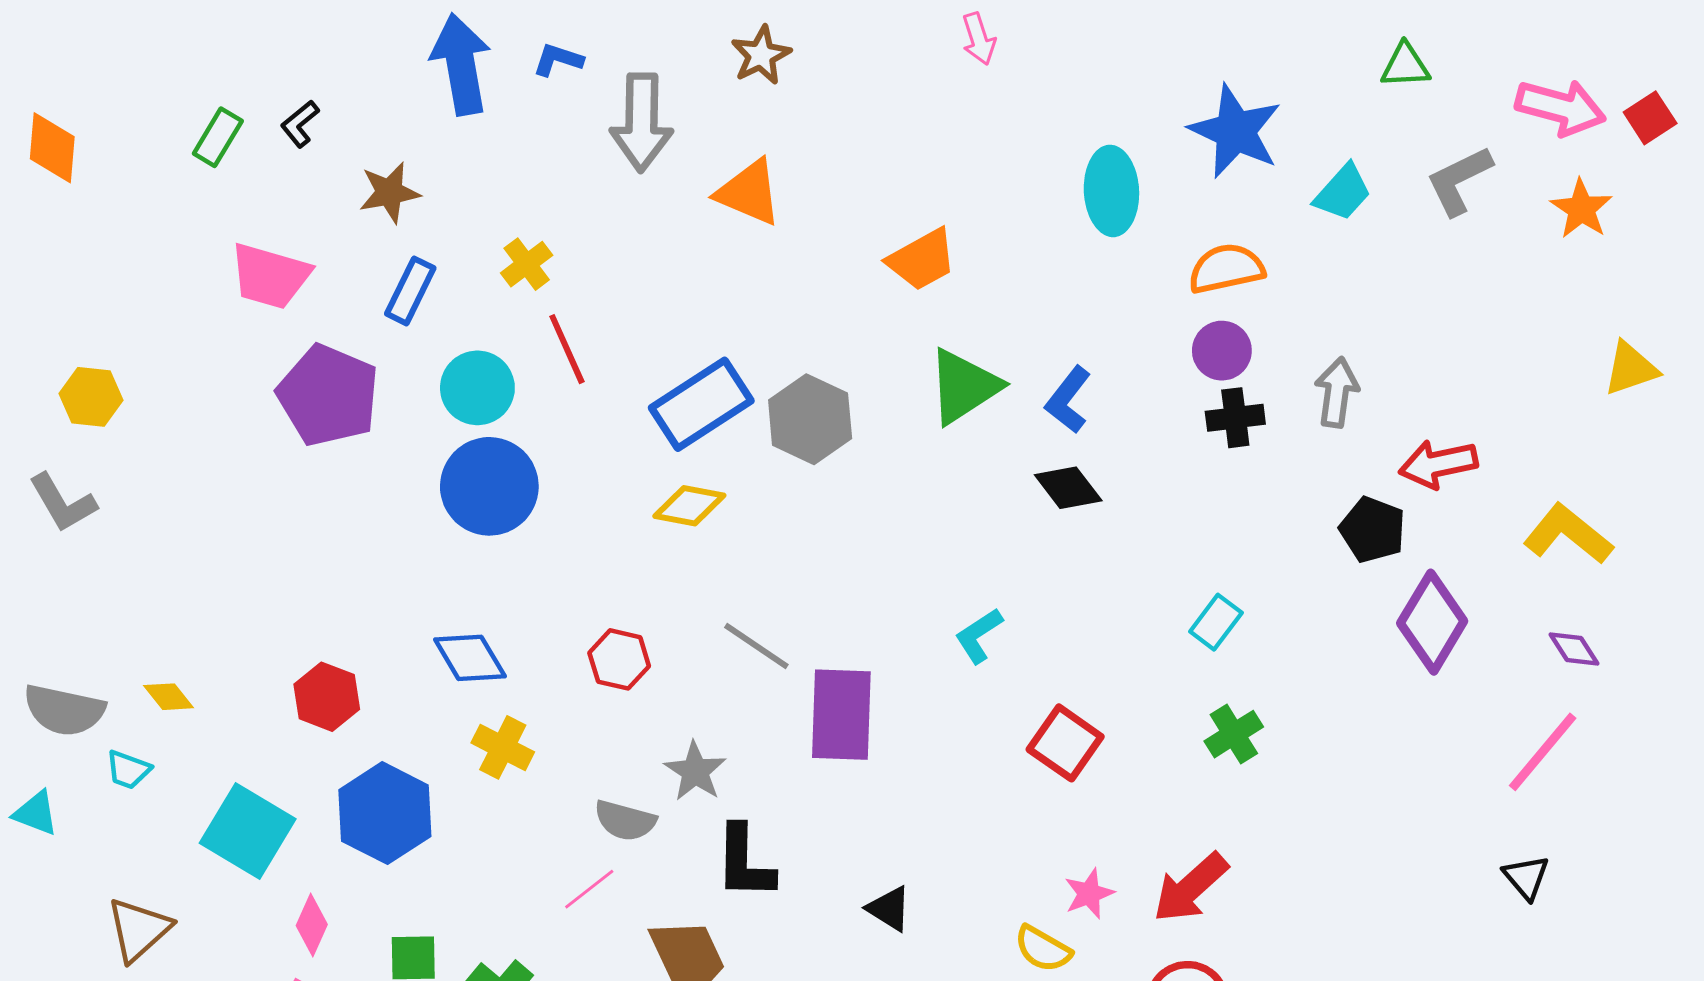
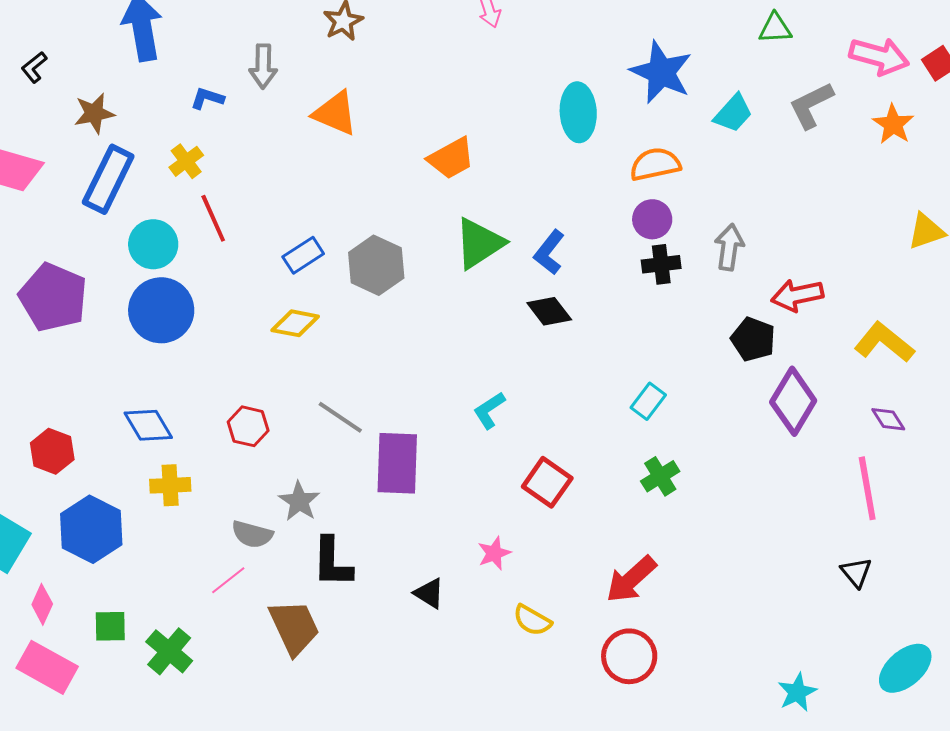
blue L-shape: (558, 60) -> (207, 98), moved
gray arrow: (642, 122) -> (263, 66), size x0.7
blue rectangle: (410, 291) -> (108, 179), size x1.5
purple pentagon: (328, 395) -> (53, 297), moved
blue rectangle: (701, 404) -> (303, 255), size x0.6
yellow cross: (503, 747) -> (170, 485), turned -30
pink line: (1543, 752) -> (867, 488), turned -50
pink star: (1089, 894) -> (494, 553), moved

